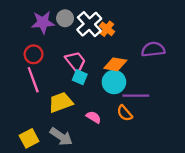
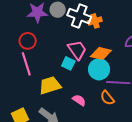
white cross: (89, 24) -> (79, 16), turned -30
orange cross: (107, 29) -> (95, 21), turned 32
pink trapezoid: (75, 62) -> (77, 50), moved

